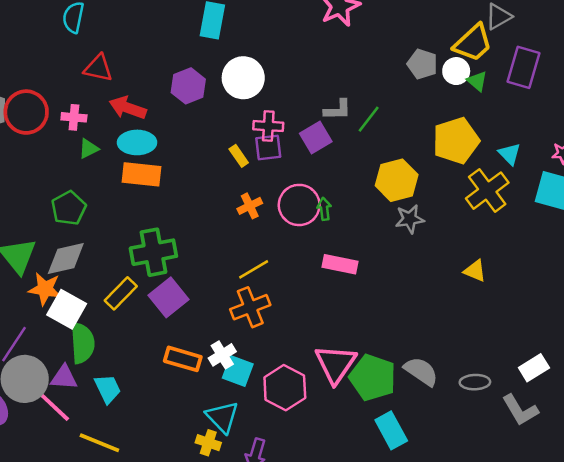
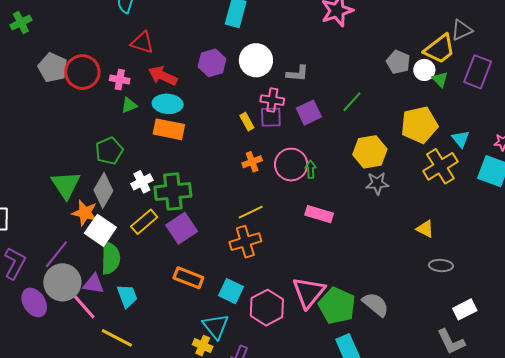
gray L-shape: (338, 110) -> (297, 73), moved
gray diamond: (66, 259) -> (103, 190), turned -52
white cross: (222, 355) -> (142, 182), moved
gray ellipse: (475, 382) -> (441, 265), moved

